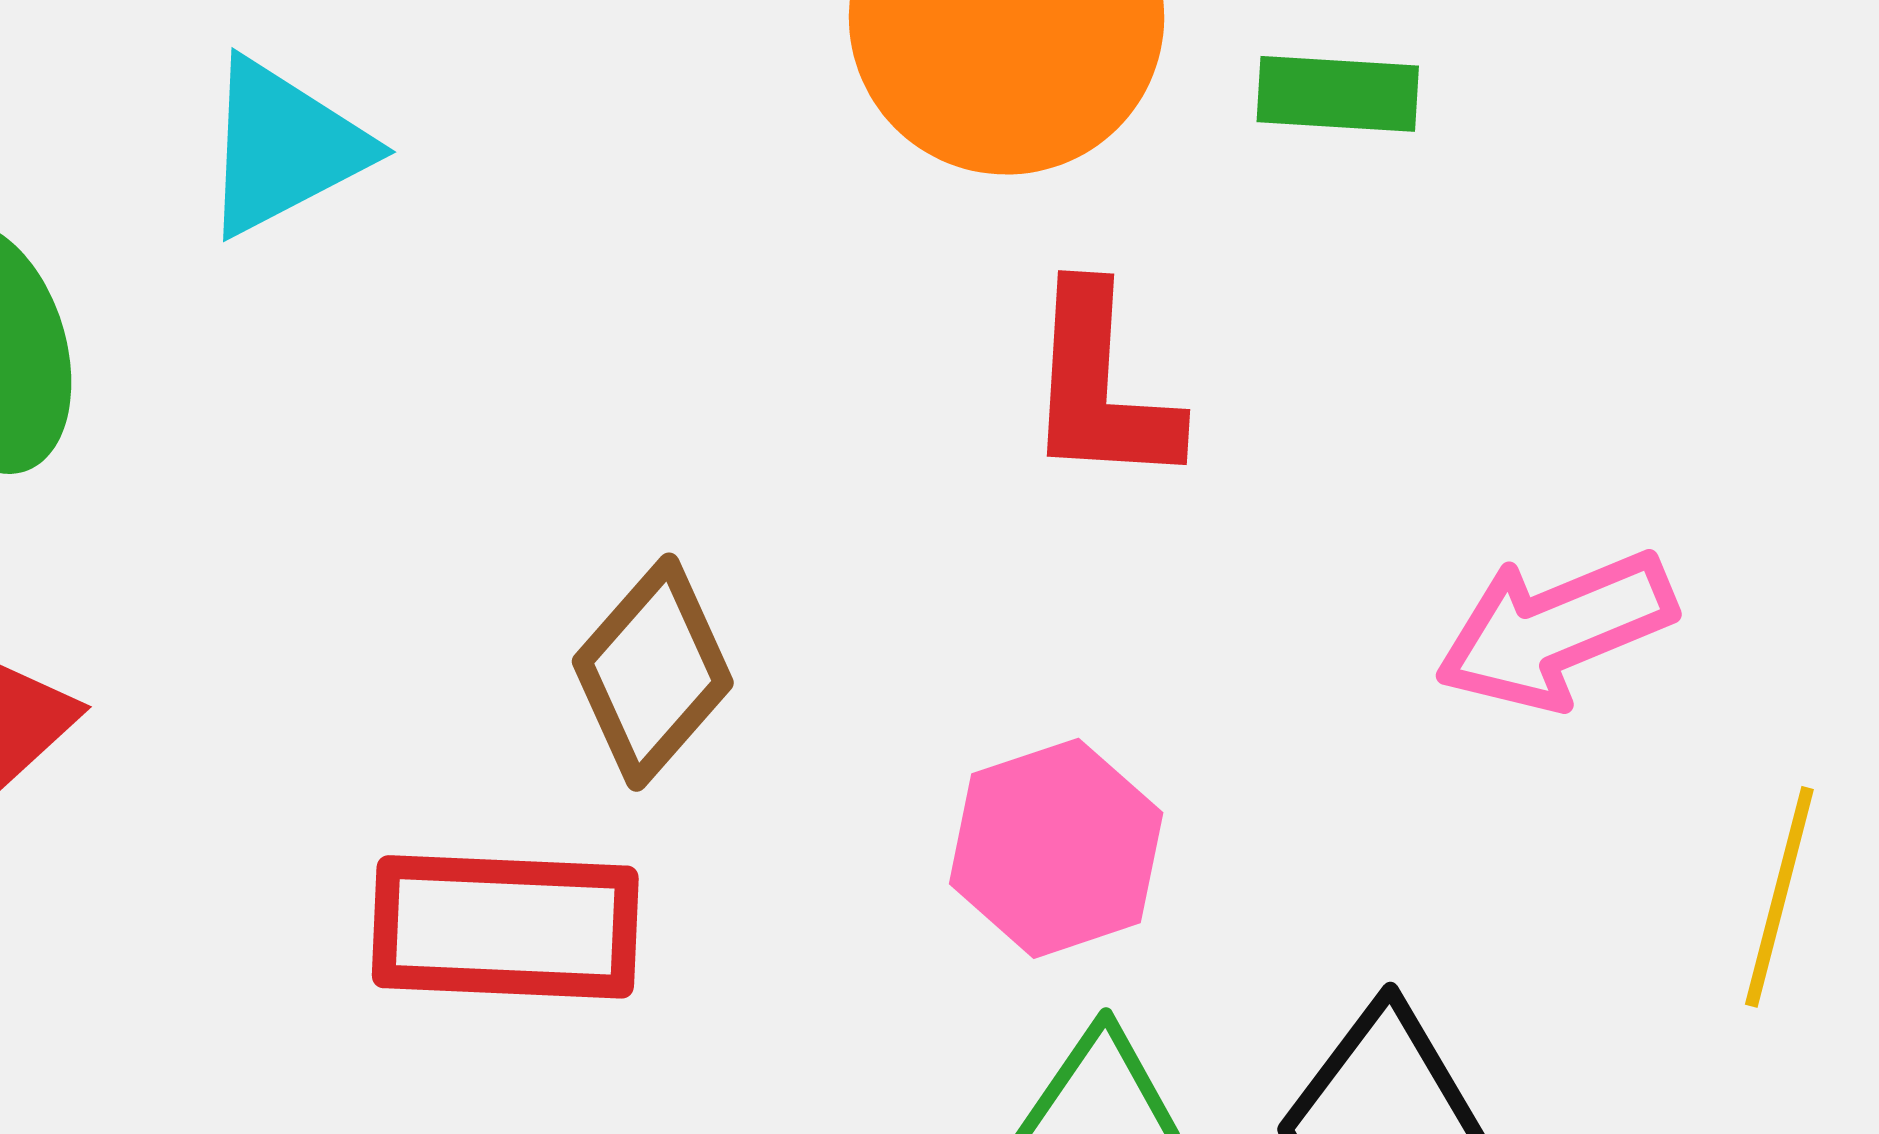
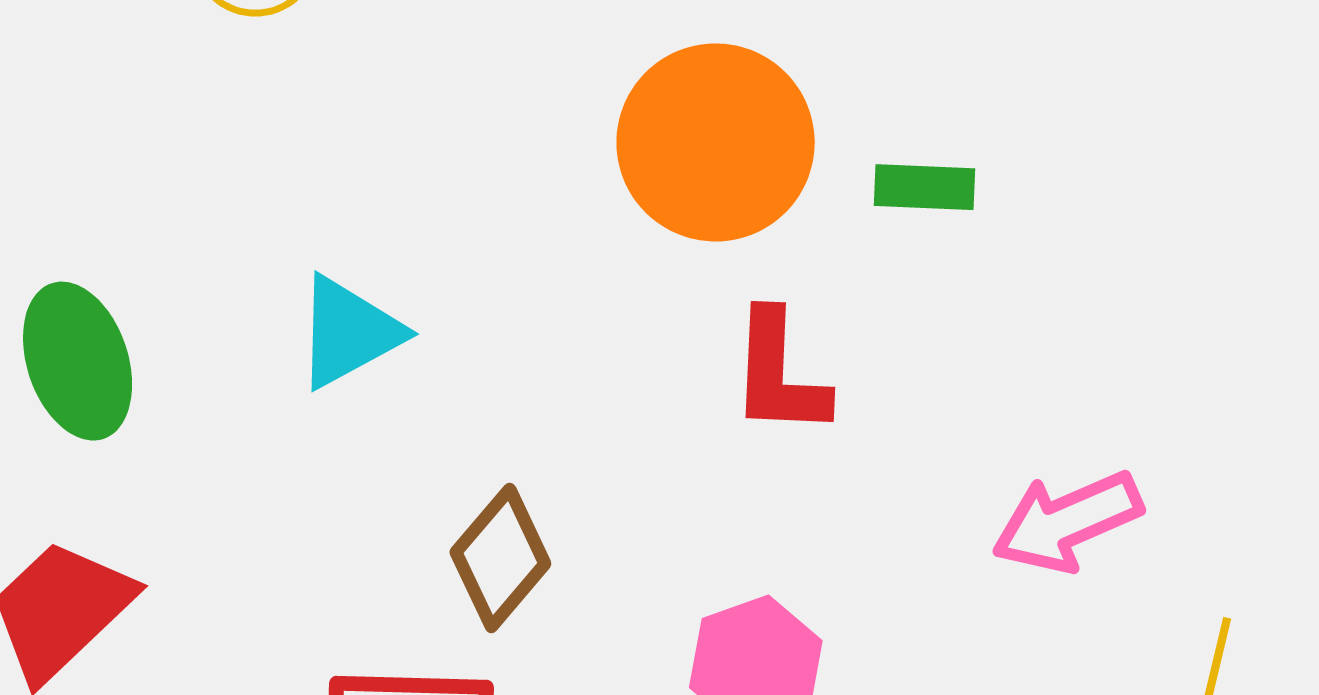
cyan triangle: (284, 147) -> (349, 332), moved

